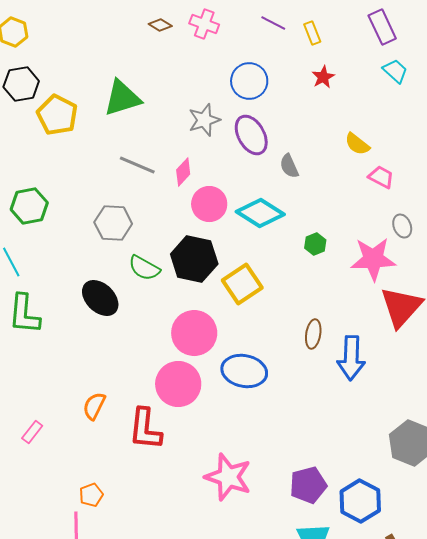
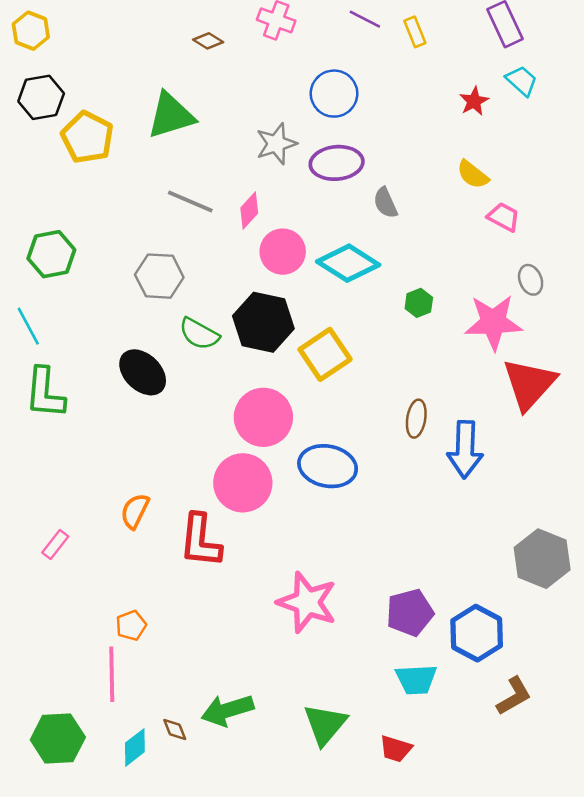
brown diamond: (160, 25) -> (208, 41), moved
red star: (323, 77) -> (474, 101), moved
purple ellipse: (251, 135) -> (337, 163), turned -66

